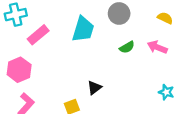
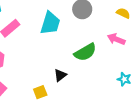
green semicircle: (127, 47) -> (85, 52), moved, size x1.6

